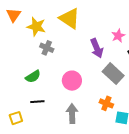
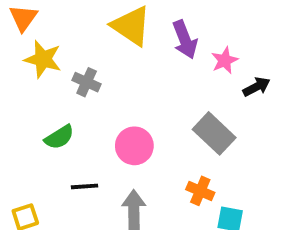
yellow star: (36, 27) -> (43, 59), moved
purple arrow: (97, 48) -> (185, 40), moved
black line: (37, 102) -> (84, 186), moved

